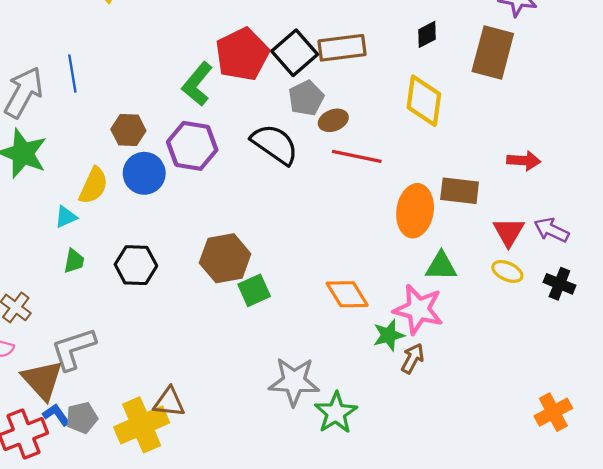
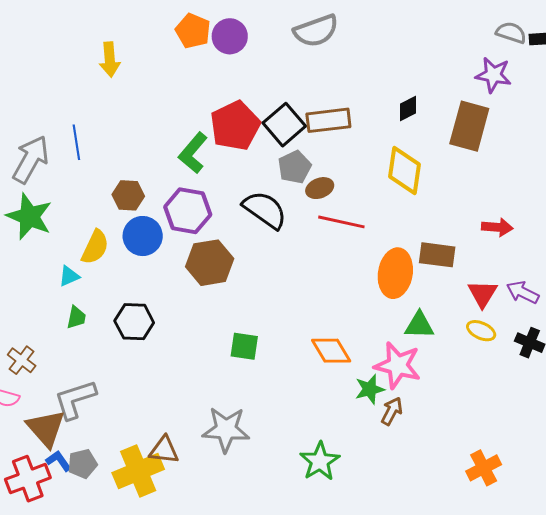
brown hexagon: (225, 258) -> (210, 263), moved
green square: (254, 290) -> (244, 346), turned 32
gray star: (294, 381) -> (226, 430), moved
orange cross: (553, 412) -> (484, 468), moved

